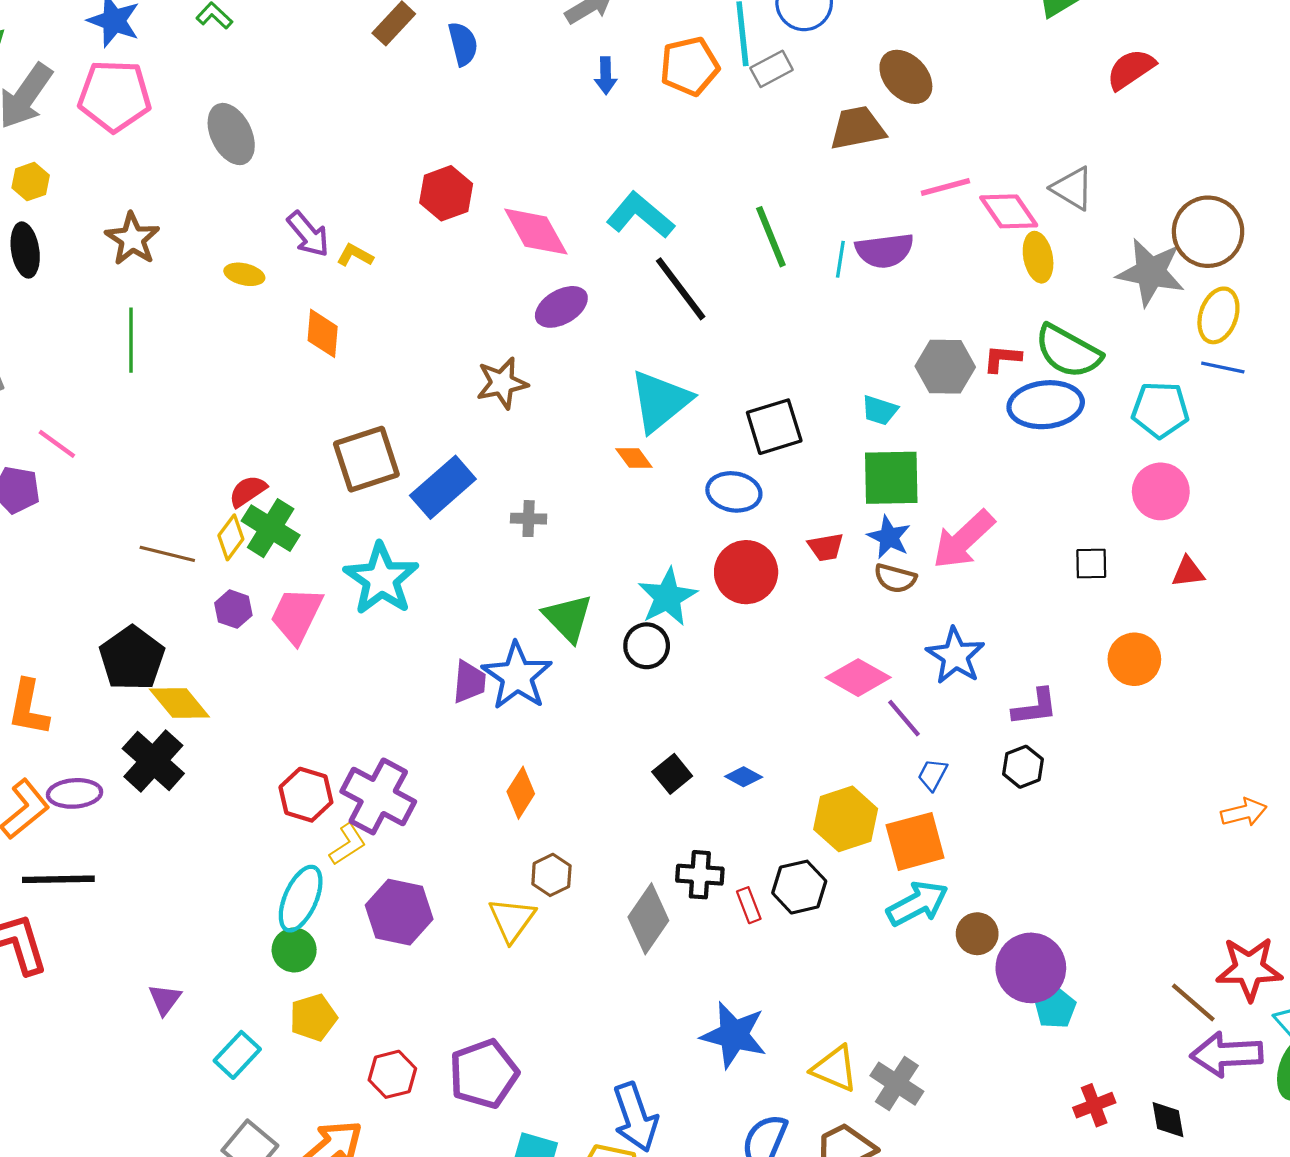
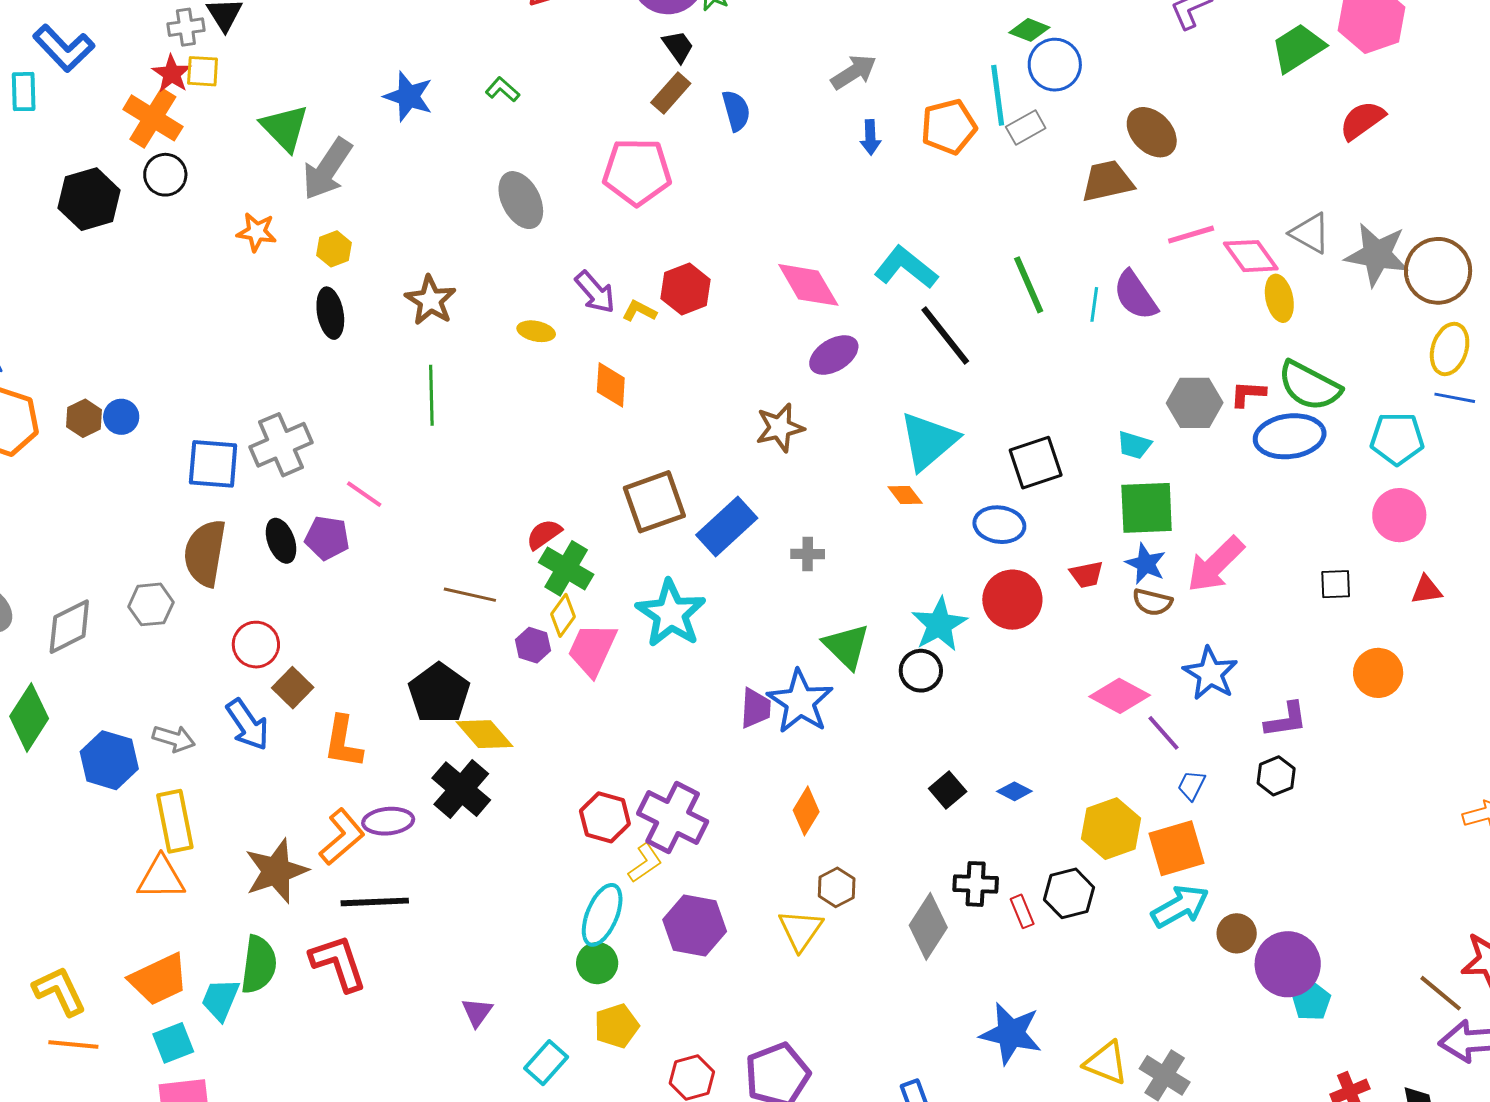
pink pentagon: (115, 96) -> (637, 172), moved
red hexagon: (446, 193) -> (686, 289), moved
purple semicircle: (885, 251) -> (1135, 295), turned 64
gray star: (1151, 272) -> (1377, 255), moved
yellow diamond: (231, 537) -> (563, 615), moved

